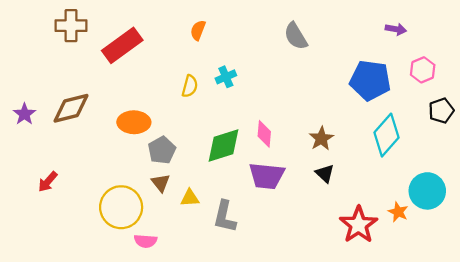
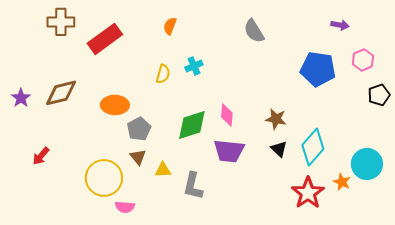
cyan diamond: (387, 135) -> (313, 147), moved
brown star: (321, 139) -> (276, 119), turned -30

